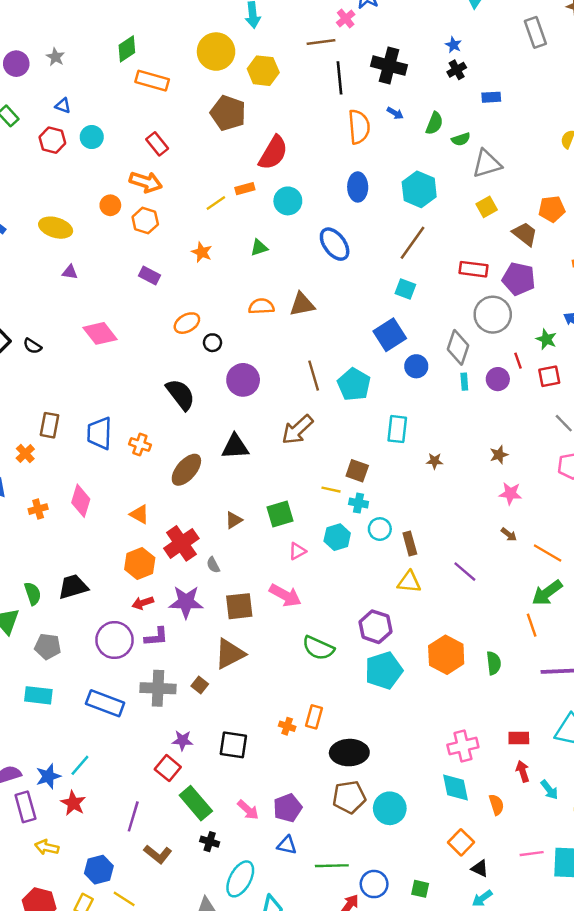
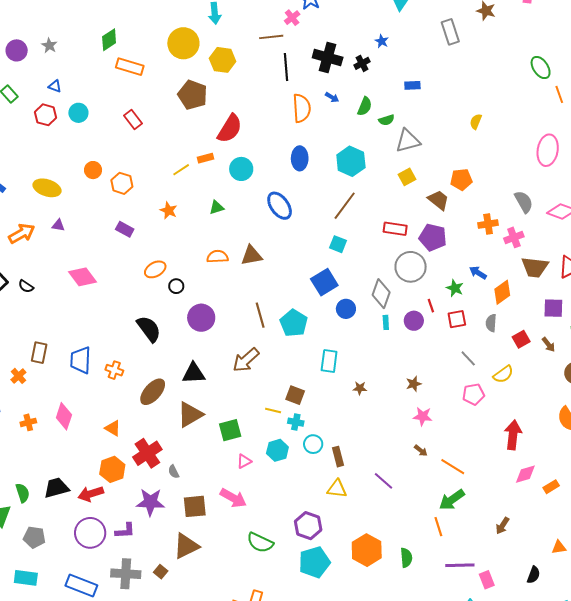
black cross: (457, 70) -> (362, 63), moved
orange arrow: (146, 182) -> (22, 233), moved, turned -48
brown triangle: (234, 520) -> (190, 415), moved, size x1.8
red arrow: (143, 603) -> (91, 494), moved, size x1.4

